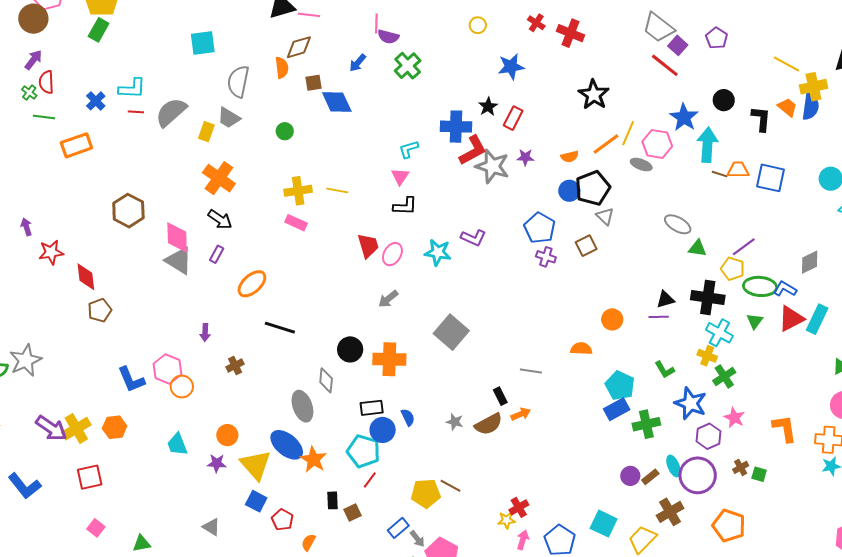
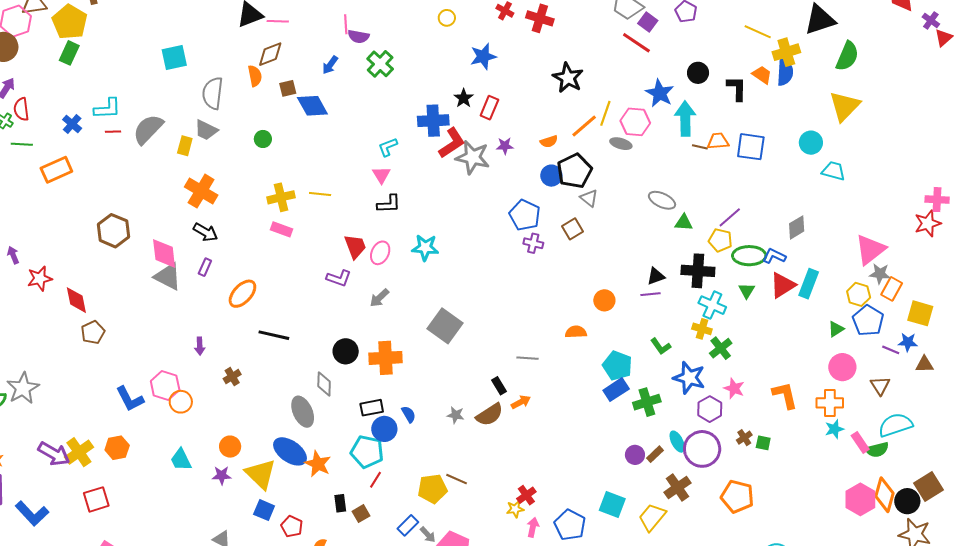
purple L-shape: (473, 238) -> (339, 278), moved

